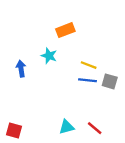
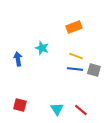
orange rectangle: (65, 30) -> (74, 27), moved
cyan triangle: (67, 127) -> (57, 109), turned -48
red square: (14, 130) -> (20, 105), moved

